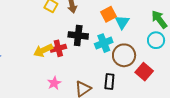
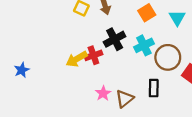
cyan triangle: (122, 22) -> (177, 18), moved
black cross: (78, 35) -> (115, 39), turned -30
pink star: (54, 83) -> (103, 93), moved

